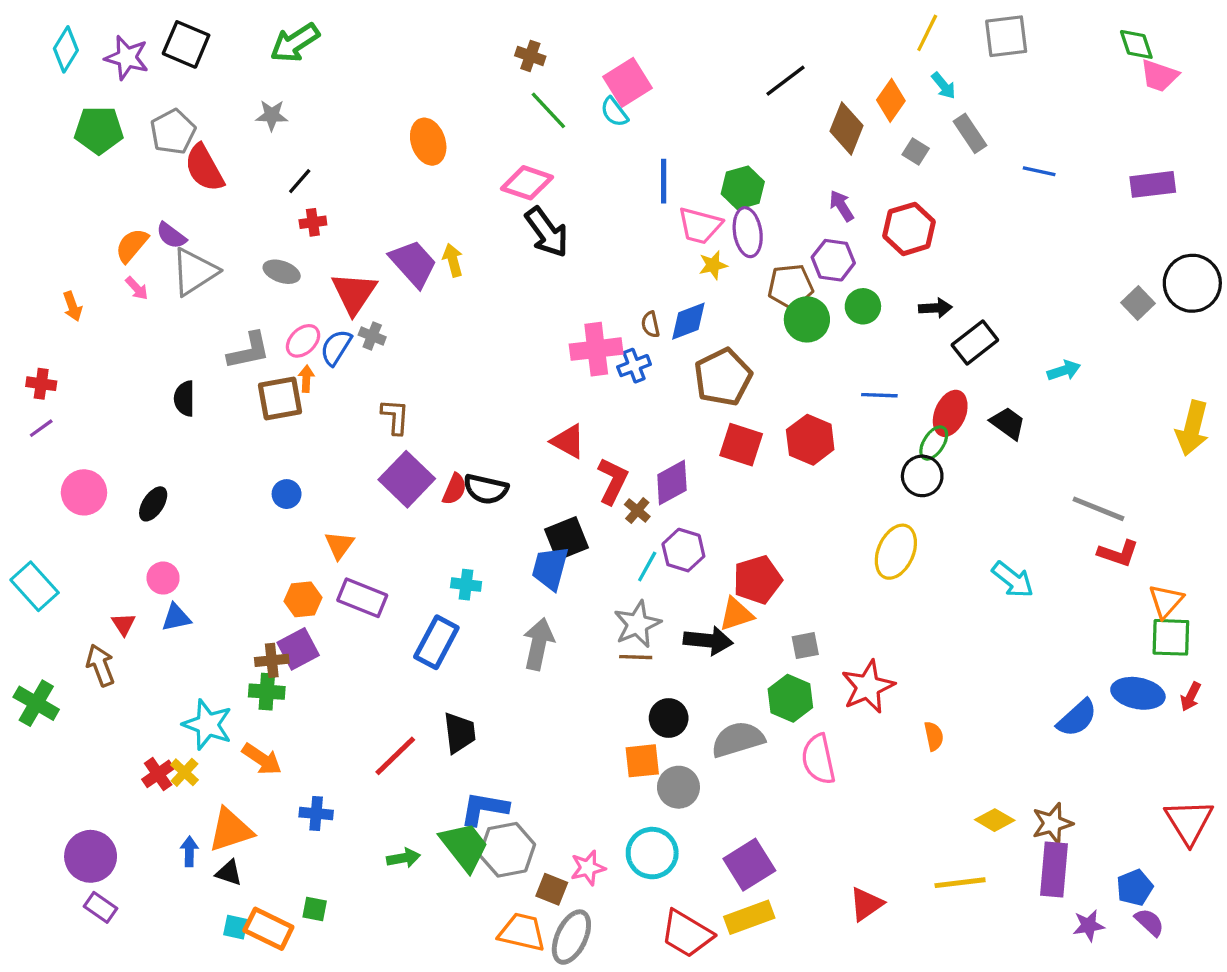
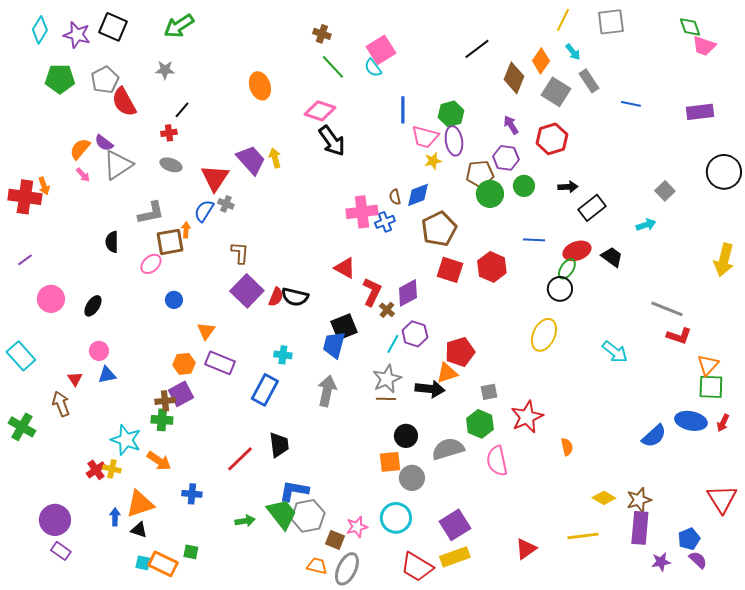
gray square: (916, 152) -> (556, 92), size x1.8
red cross: (313, 222) -> (169, 133), moved
gray square: (1138, 303) -> (665, 191), moved
pink ellipse: (303, 341) -> (151, 264), moved
red cross: (41, 384) -> (25, 197), moved, size x1.8
red ellipse: (950, 413) -> (577, 251), turned 48
yellow cross: (184, 772) -> (112, 469), turned -30
orange trapezoid: (522, 932) -> (317, 566), size x0.7

